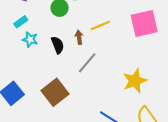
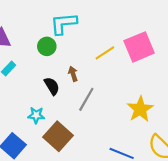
yellow line: (100, 26) -> (105, 53), moved
cyan star: (30, 39) -> (36, 115), moved

